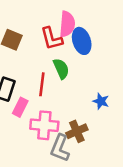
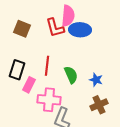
blue ellipse: (82, 41) -> (80, 30), turned -70
green semicircle: (61, 69) -> (71, 75), moved
brown cross: (77, 131) -> (99, 105), moved

